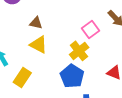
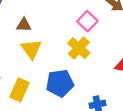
yellow triangle: (39, 45) -> (31, 49), turned 36
blue pentagon: (72, 76) -> (60, 83), moved, turned -30

